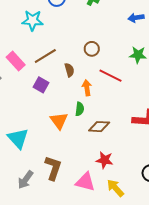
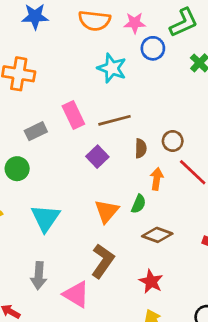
brown circle: (92, 49) -> (173, 141), moved
brown L-shape: (53, 168) -> (103, 261), moved
gray arrow: (25, 180) -> (39, 276), turned -48
pink triangle: (85, 182) -> (76, 294), moved

